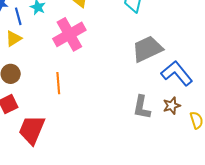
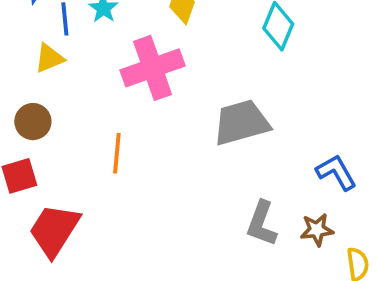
gray trapezoid: (147, 49) -> (241, 123), moved
blue L-shape: (177, 73) -> (336, 172), size x0.7

